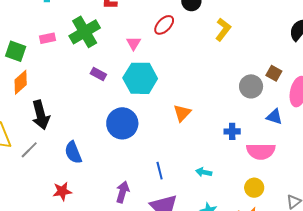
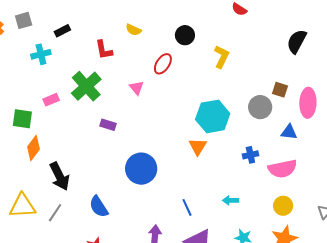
cyan hexagon: (140, 78) -> (213, 116), moved

